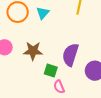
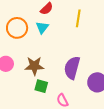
green square: (51, 70) -> (41, 86), moved

